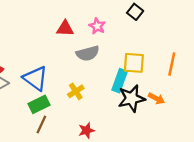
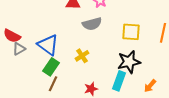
cyan rectangle: (120, 81) -> (119, 81), moved
orange arrow: (156, 98) -> (150, 86), moved, turned 104
green rectangle: (39, 104) -> (51, 67), turned -30

